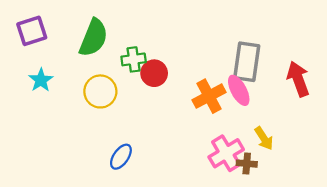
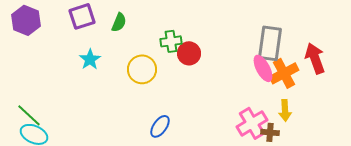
green semicircle: (94, 38) -> (119, 22), moved, size x0.6
orange cross: (209, 96) -> (284, 73), moved
yellow arrow: (264, 138) -> (285, 110), turned 30

